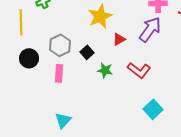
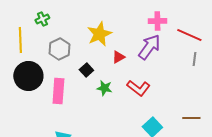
gray hexagon: (60, 45) -> (59, 49), moved
black circle: (29, 58) -> (28, 76), size x1.5
pink rectangle: (59, 73) -> (58, 91), size x1.4

